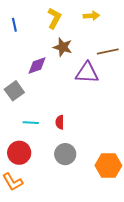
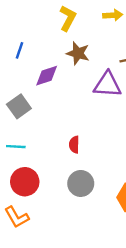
blue line: (14, 25) -> (19, 50), moved, turned 32
cyan line: (31, 123) -> (16, 147), moved

